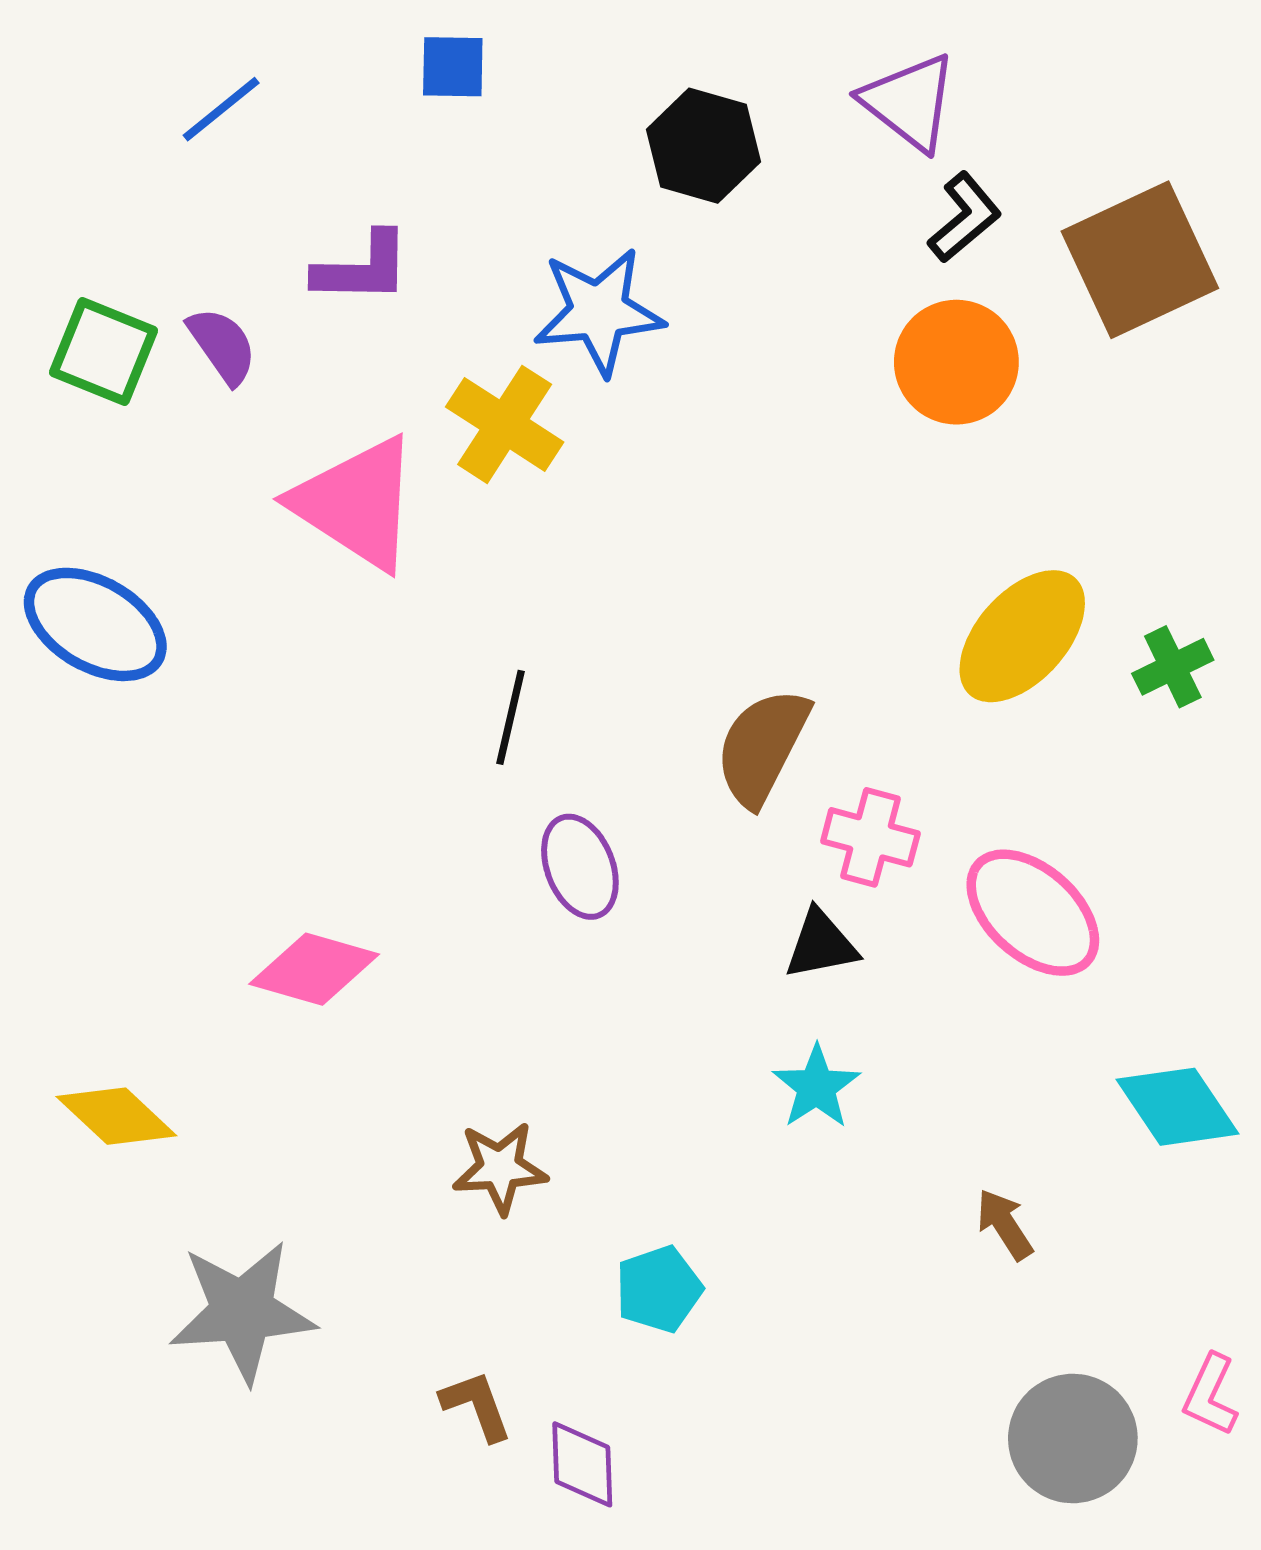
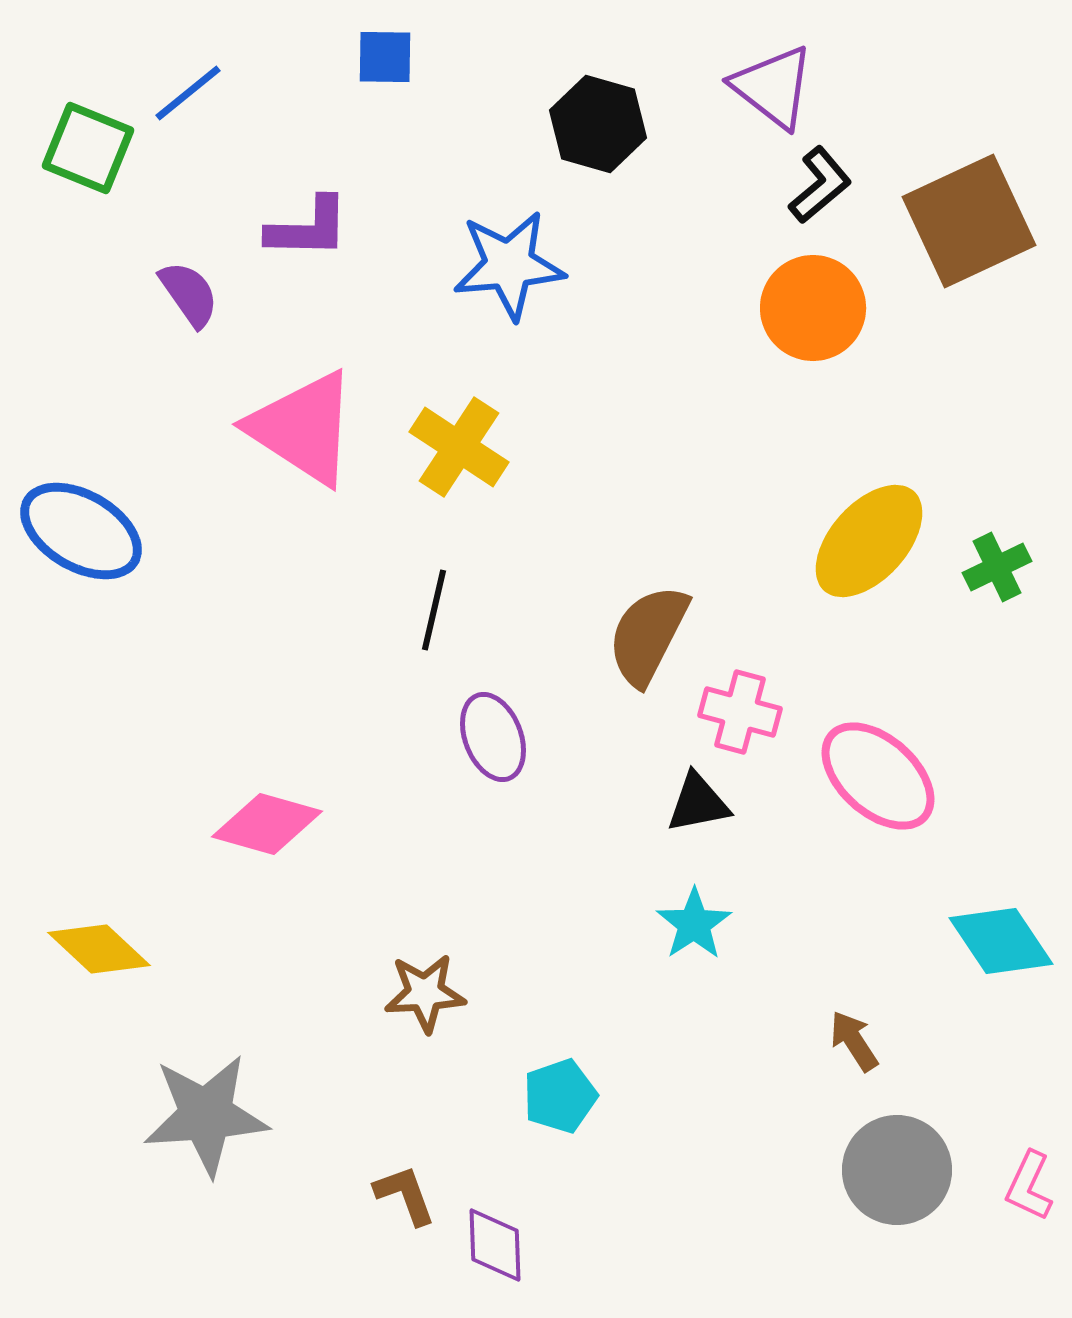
green square: (103, 351) -> (88, 148), moved
yellow cross: (505, 424) -> (459, 447), moved
gray circle: (1073, 1438) -> (897, 1170), moved

